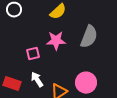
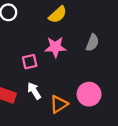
gray semicircle: (89, 37) -> (92, 43), size x0.7

